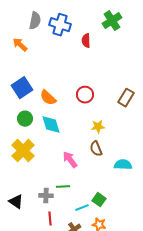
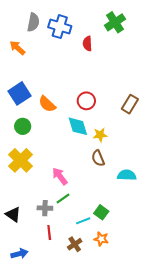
cyan diamond: (51, 125) -> (78, 126), moved
pink arrow: (70, 160) -> (60, 176), moved
green line: (63, 187) -> (63, 199), turned -32

